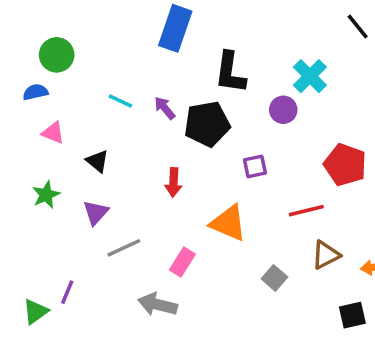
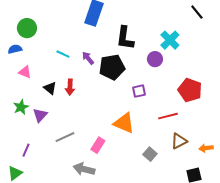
red arrow: (173, 182) -> (70, 87), moved
purple triangle: (96, 212) -> (40, 115), moved
purple line: (67, 292) -> (26, 150), moved

